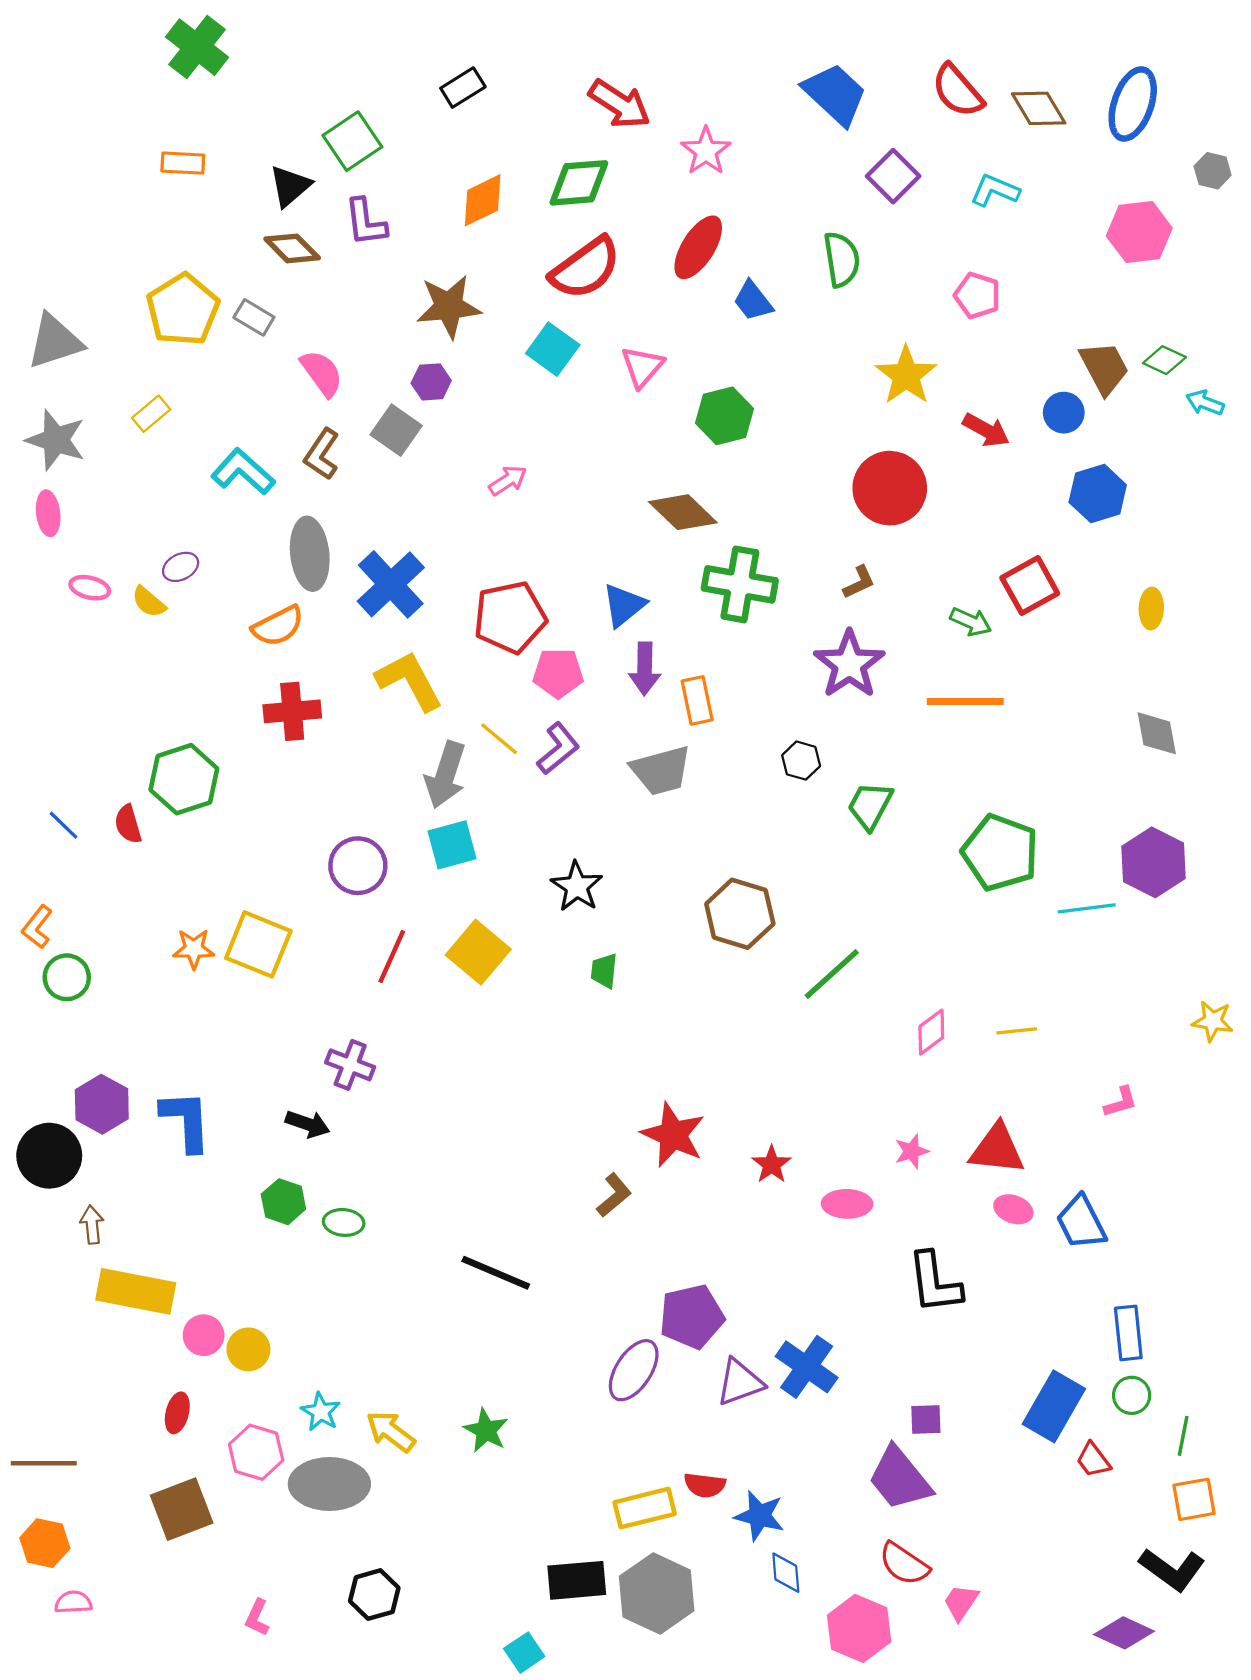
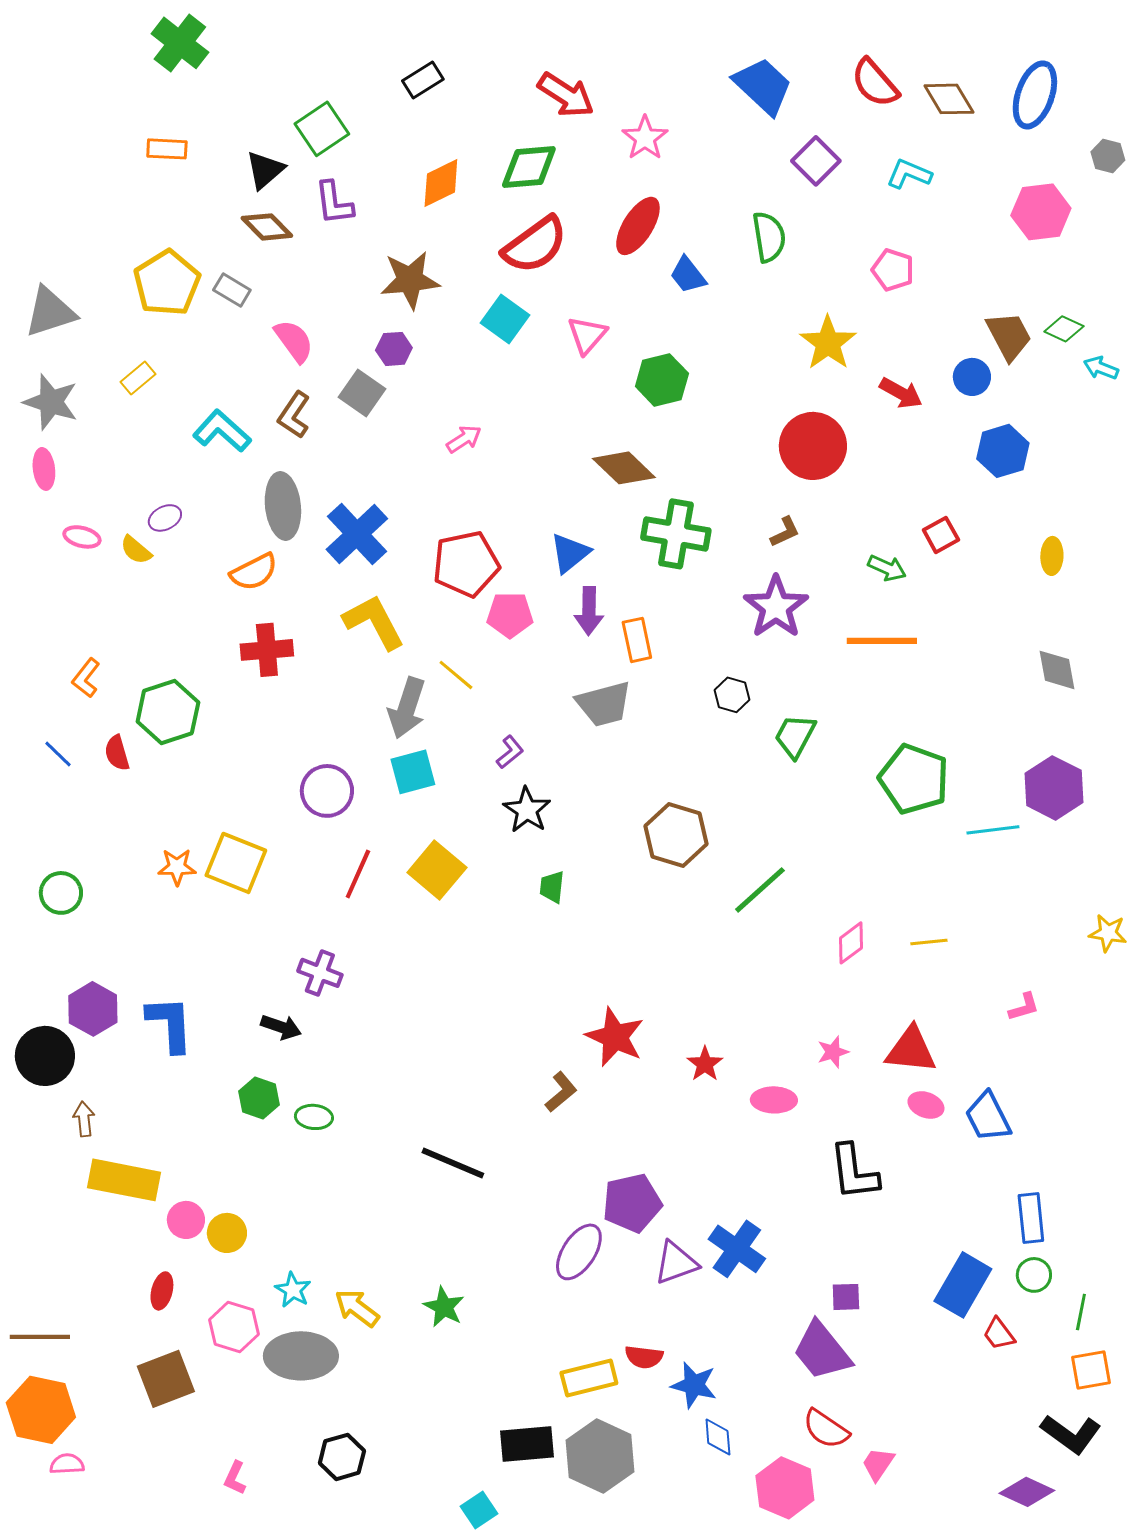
red square: (1030, 586) -> (941, 535), size x0.7
purple L-shape: (558, 749) -> (510, 752), moved, size x0.7
orange L-shape: (37, 927) -> (86, 678), moved
orange hexagon: (45, 1543) -> (41, 1410), size x1.5

